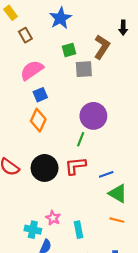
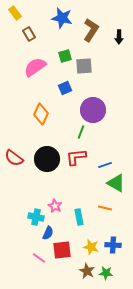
blue star: (60, 18) -> (62, 18), turned -30
black arrow: (123, 28) -> (119, 37), moved
brown L-shape: (102, 47) -> (91, 30), moved
green square: (69, 50) -> (65, 56), moved
blue square: (40, 95) -> (65, 88), moved
orange line: (117, 220) -> (105, 208), moved

